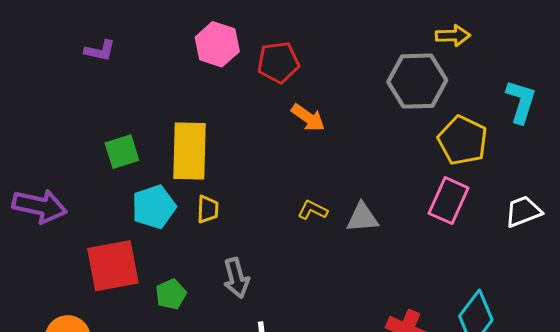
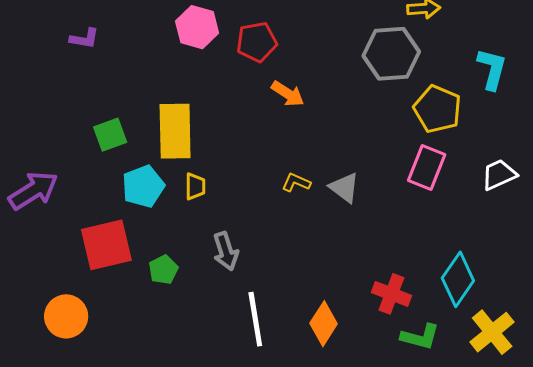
purple arrow: (40, 206) -> (33, 191), turned -42
gray triangle: (362, 218) -> (344, 188), turned 44

